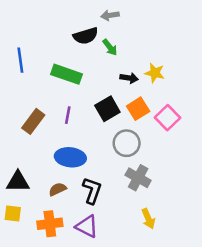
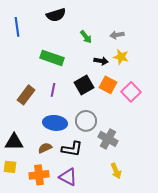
gray arrow: (110, 15) -> (117, 35), moved
black semicircle: (86, 36) -> (56, 15), moved
blue line: (20, 60) -> (17, 27), moved
orange square: (138, 109) -> (108, 85), turned -30
gray circle: (127, 143) -> (86, 121), moved
black L-shape: (92, 191) -> (72, 149), turned 80

